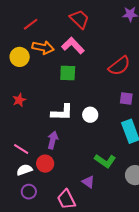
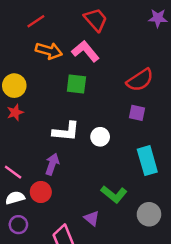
yellow circle: (20, 57) -> (14, 86), moved
purple square: (126, 98) -> (137, 113), moved

